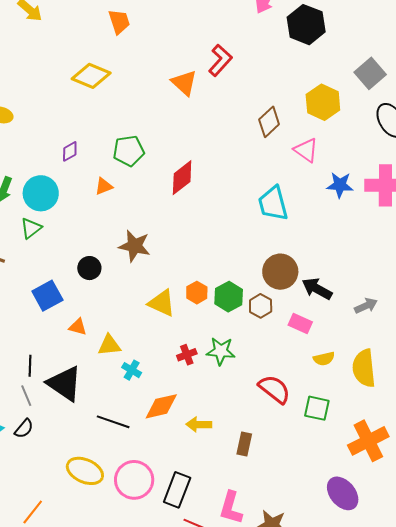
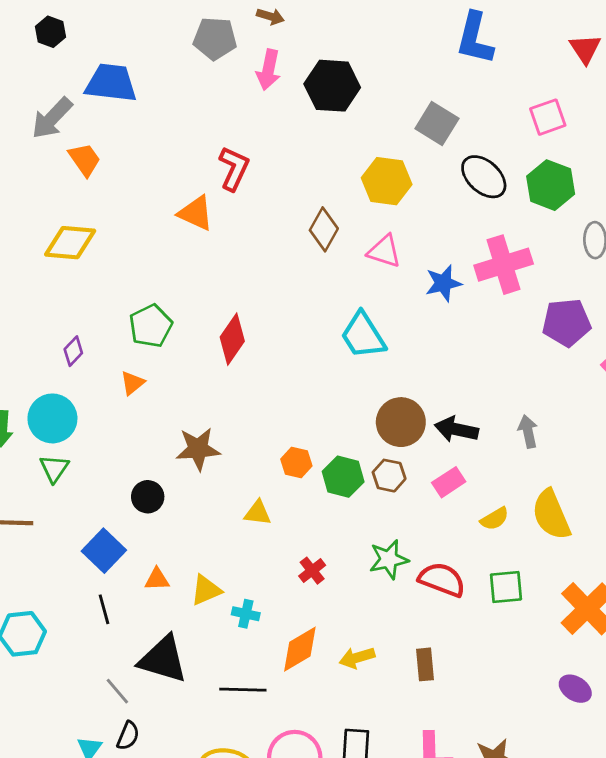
orange hexagon: (197, 293) -> (296, 462), moved
yellow triangle: (162, 303) -> (258, 513), size x0.7
gray arrow: (366, 306) -> (528, 432), turned -60
pink rectangle: (300, 323) -> (449, 482), turned -40
green star: (221, 351) -> (389, 559), moved
black line: (30, 366) -> (104, 609), moved
purple ellipse: (343, 493) -> (575, 689), size x0.7

